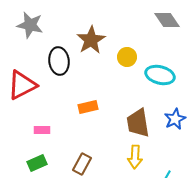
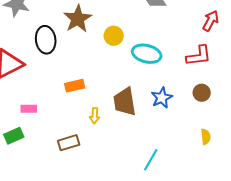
yellow arrow: (135, 157) -> (95, 116), moved, size x0.7
green rectangle: (37, 163) -> (14, 136), moved
brown rectangle: (82, 164) -> (69, 143), turned 45

